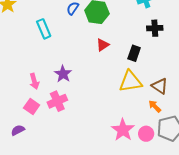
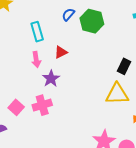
red triangle: (103, 45) -> (61, 52), moved
pink arrow: (34, 81) -> (36, 60), moved

